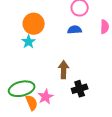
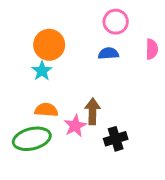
pink star: (46, 97) -> (75, 126), moved
orange semicircle: (32, 103) -> (46, 110), moved, turned -63

